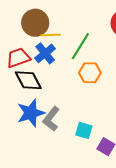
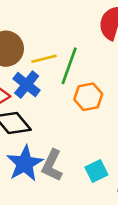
yellow line: (51, 35) -> (44, 59), moved
cyan square: (84, 130) -> (96, 171), turned -30

